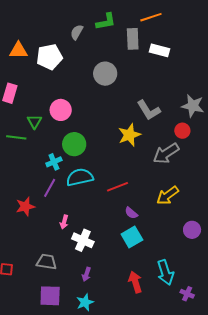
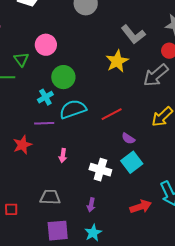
purple line: (50, 188) -> (44, 123), turned 66
white cross: (83, 240) -> (100, 170), moved
red arrow: (135, 282) -> (141, 207), turned 95

